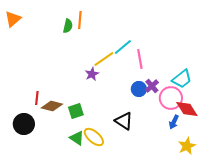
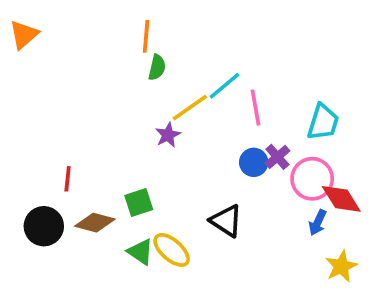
green semicircle: (68, 26) -> (157, 67), moved
cyan trapezoid: (182, 79) -> (323, 122), moved, turned -35
brown diamond: (52, 106) -> (95, 223), moved

